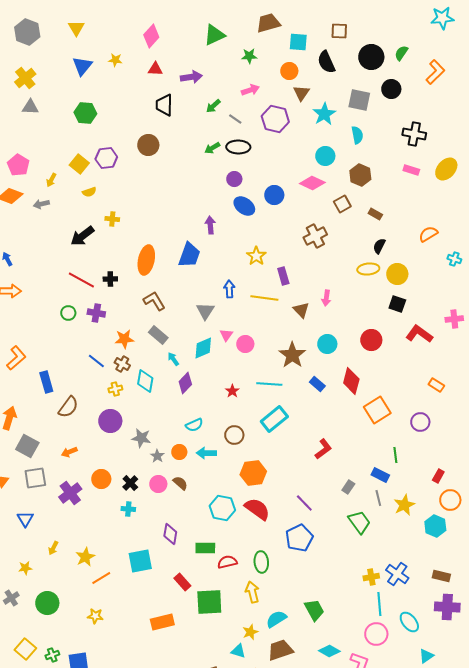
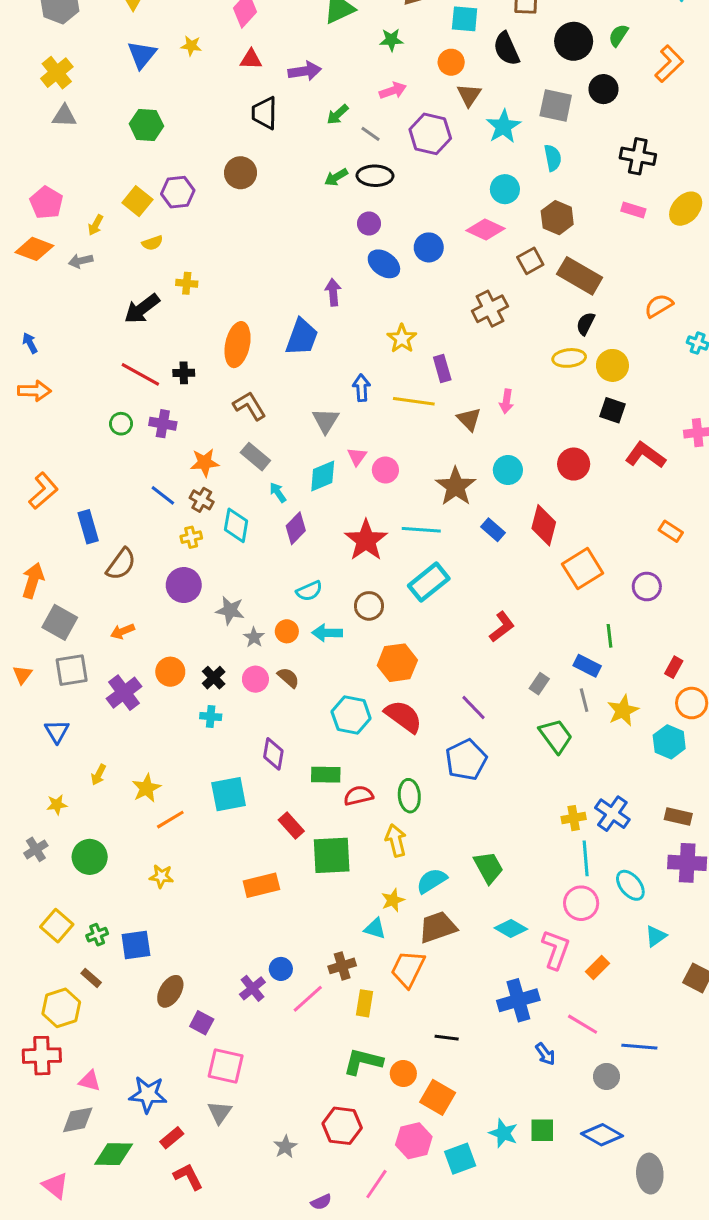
brown rectangle: (375, 214) -> (580, 276), size x2.0
red star: (232, 391) -> (366, 540), size x2.0

